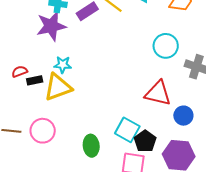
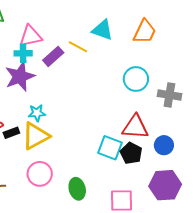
cyan square: (127, 130) -> (110, 148), moved
pink circle: (43, 131) -> (40, 174), moved
black pentagon: (145, 141) -> (131, 153), moved

